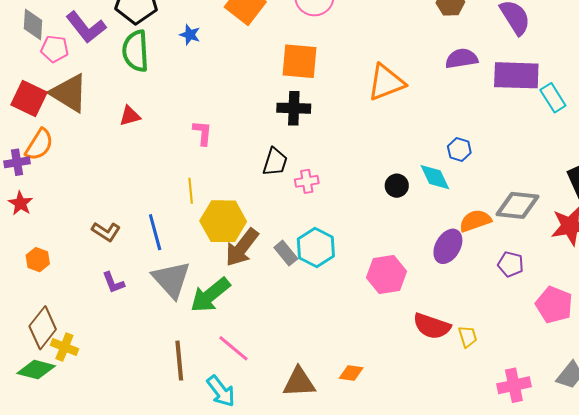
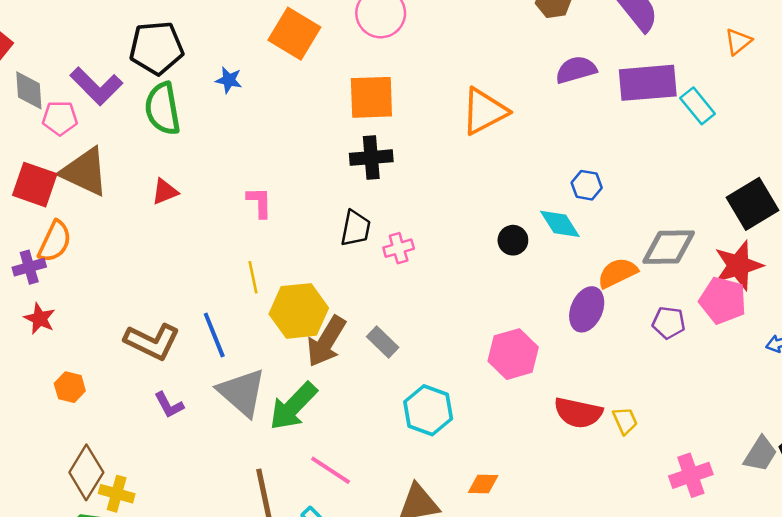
brown L-shape: (106, 232) -> (152, 341), size x1.5
cyan hexagon: (316, 247) -> (428, 410), moved
pink pentagon: (554, 305) -> (723, 300), moved

